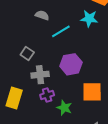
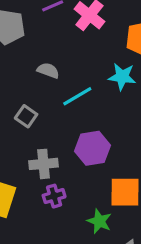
gray square: (27, 53) -> (26, 116), moved
green star: (64, 108) -> (99, 221), moved

